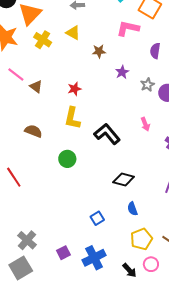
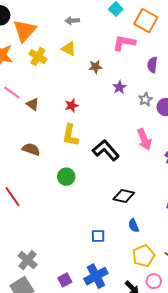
pink arrow: (145, 124) -> (144, 139), size x1.5
blue square: (97, 218) -> (98, 236), turned 32
purple square: (63, 253) -> (65, 280), moved

